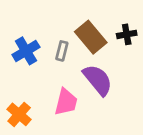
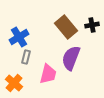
gray rectangle: (62, 51) -> (26, 57), moved
purple semicircle: (98, 80) -> (71, 58), turned -120

